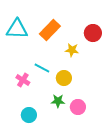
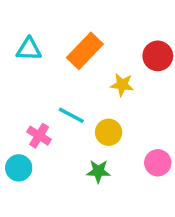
cyan triangle: (17, 29) -> (29, 49), size x0.7
pink circle: (78, 107) -> (158, 163), moved
cyan circle: (29, 115) -> (19, 168), moved

